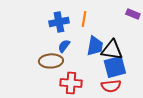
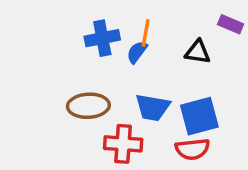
blue semicircle: (64, 46) -> (137, 52), moved
blue trapezoid: (95, 46) -> (153, 107), moved, turned 90
black triangle: (112, 50) -> (198, 52), moved, size x0.7

